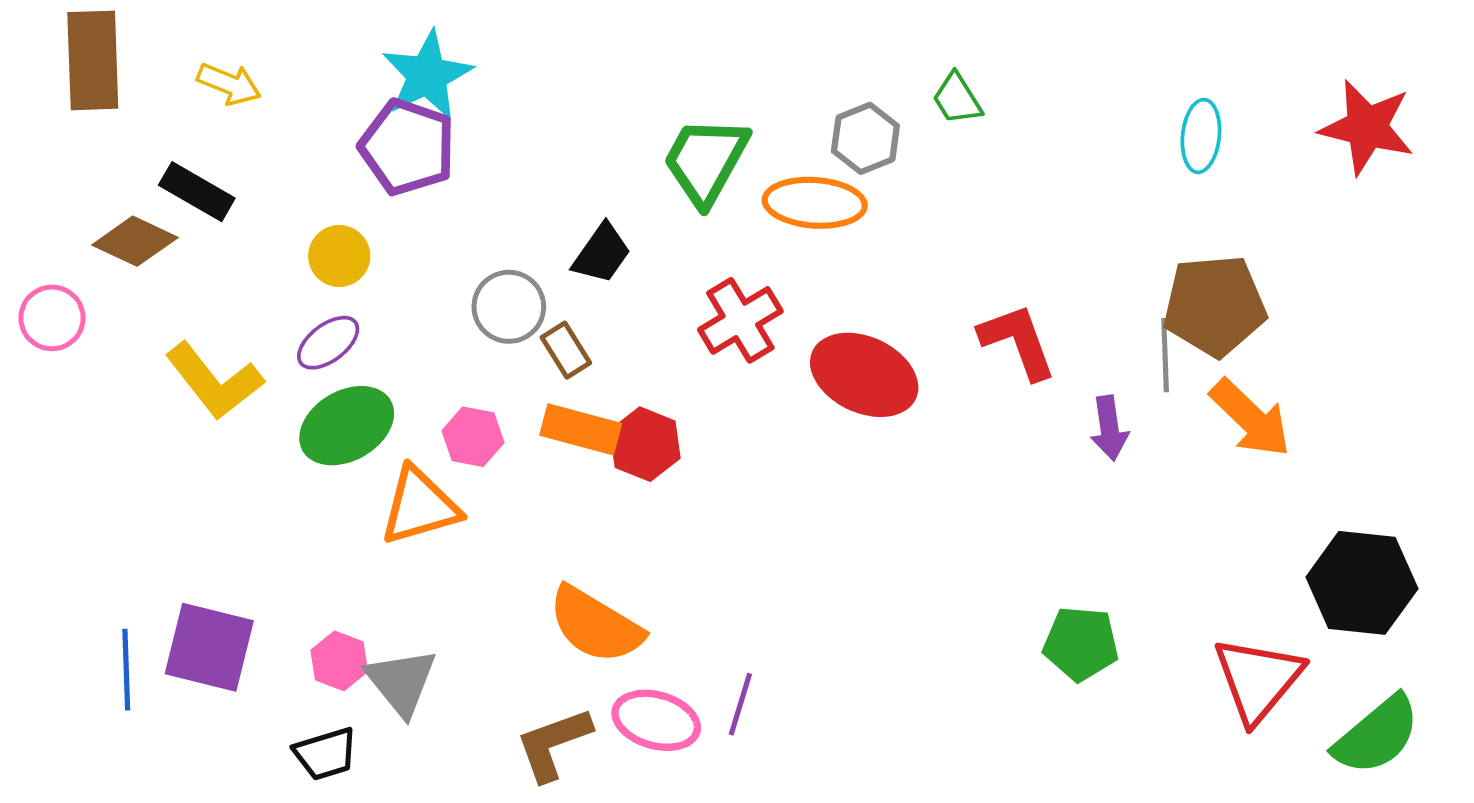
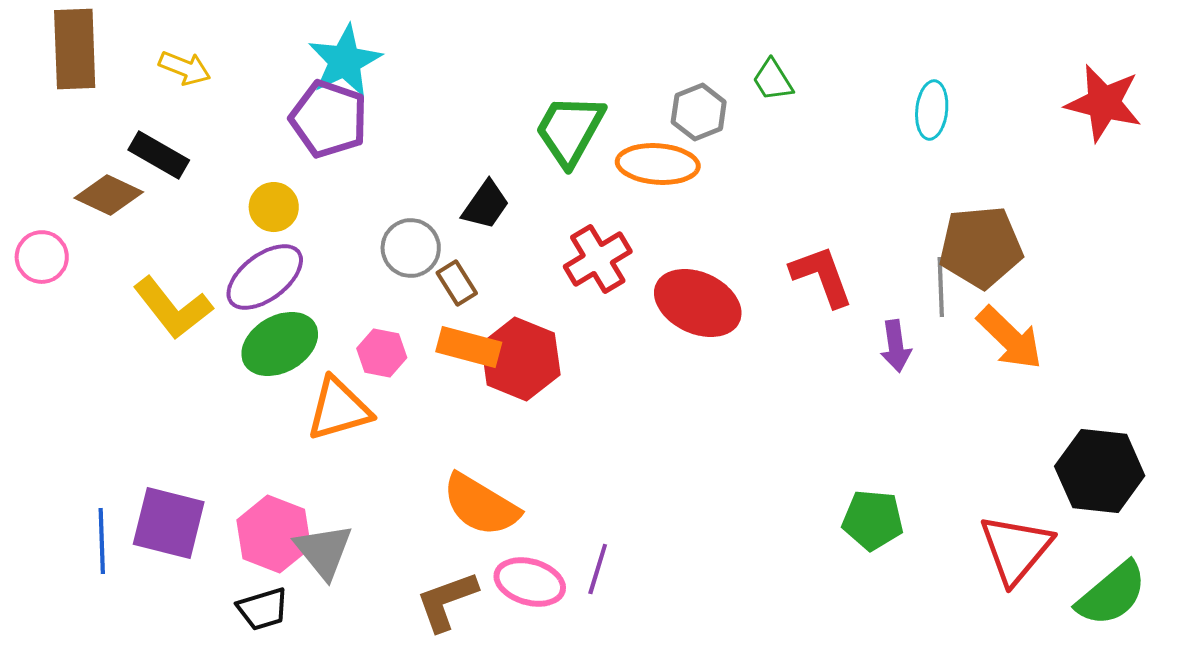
cyan ellipse: (1201, 136) -> (932, 110), moved
purple ellipse: (328, 343) -> (265, 277), size x1.5
red hexagon: (645, 444) -> (521, 359), size x1.4
pink hexagon: (339, 661) -> (274, 534), size x1.6

